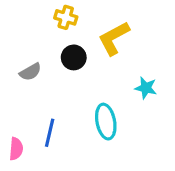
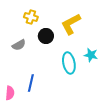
yellow cross: (66, 17) -> (31, 17), moved
cyan ellipse: (106, 122) -> (69, 63), moved

